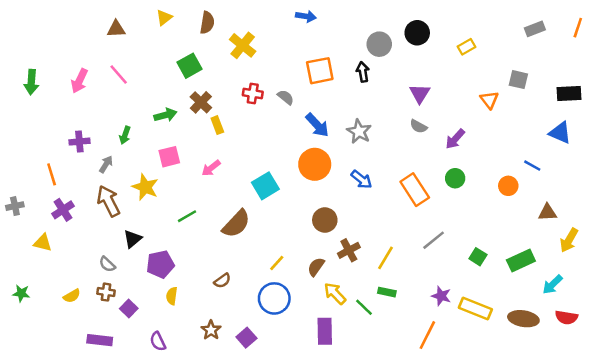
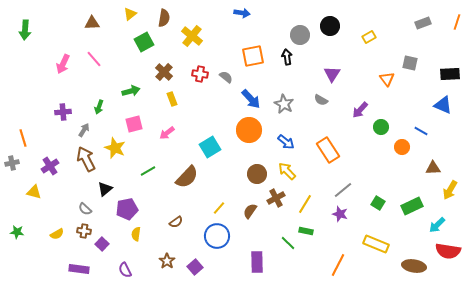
green square: (189, 66) -> (144, 42), moved
green arrow: (31, 82) -> (25, 30), moved
brown cross: (201, 102) -> (164, 72), moved
gray semicircle: (418, 126) -> (321, 100), moved
orange line: (52, 174) -> (23, 138), moved
green circle: (455, 178) -> (381, 127), moved
yellow arrow: (335, 293) -> (287, 171), moved
purple star: (441, 296) -> (340, 214), moved
red semicircle: (566, 317) -> (448, 251), size x1.4
brown ellipse: (523, 319) -> (414, 266), moved

